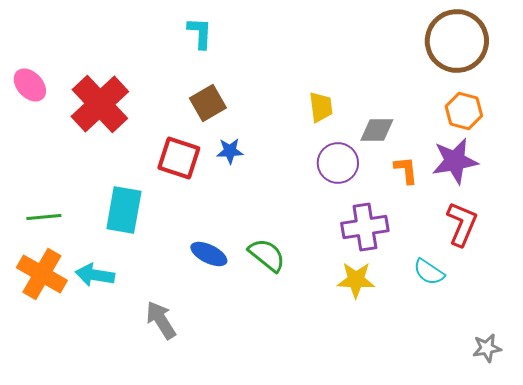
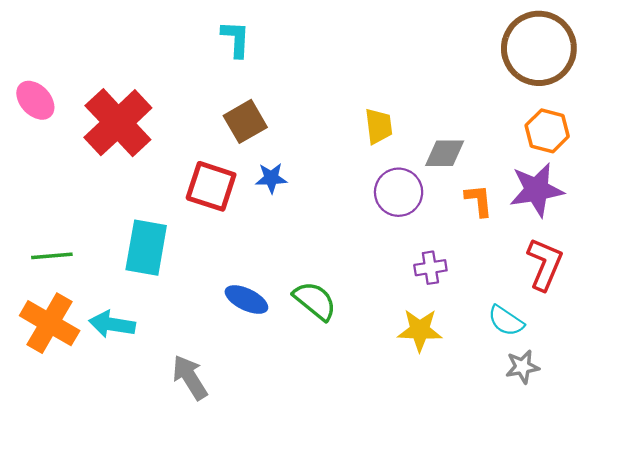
purple cross: (365, 227) -> (430, 268), size x0.6
gray star: (487, 348) -> (522, 367), moved

